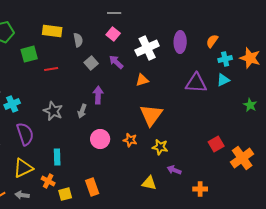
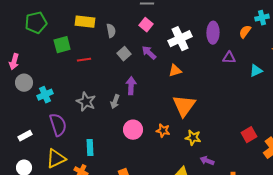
cyan cross: (225, 59) -> (262, 18), moved
purple triangle: (196, 83) -> (229, 58), moved, size x0.6

